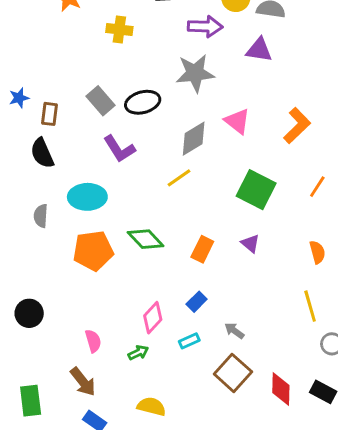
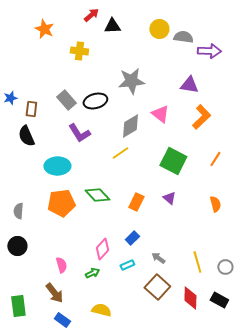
purple arrow: (205, 27) -> (209, 51), moved
purple triangle: (259, 50) -> (189, 85), moved
gray semicircle: (41, 216) -> (18, 211), moved
yellow line: (310, 306) -> (197, 262), moved

